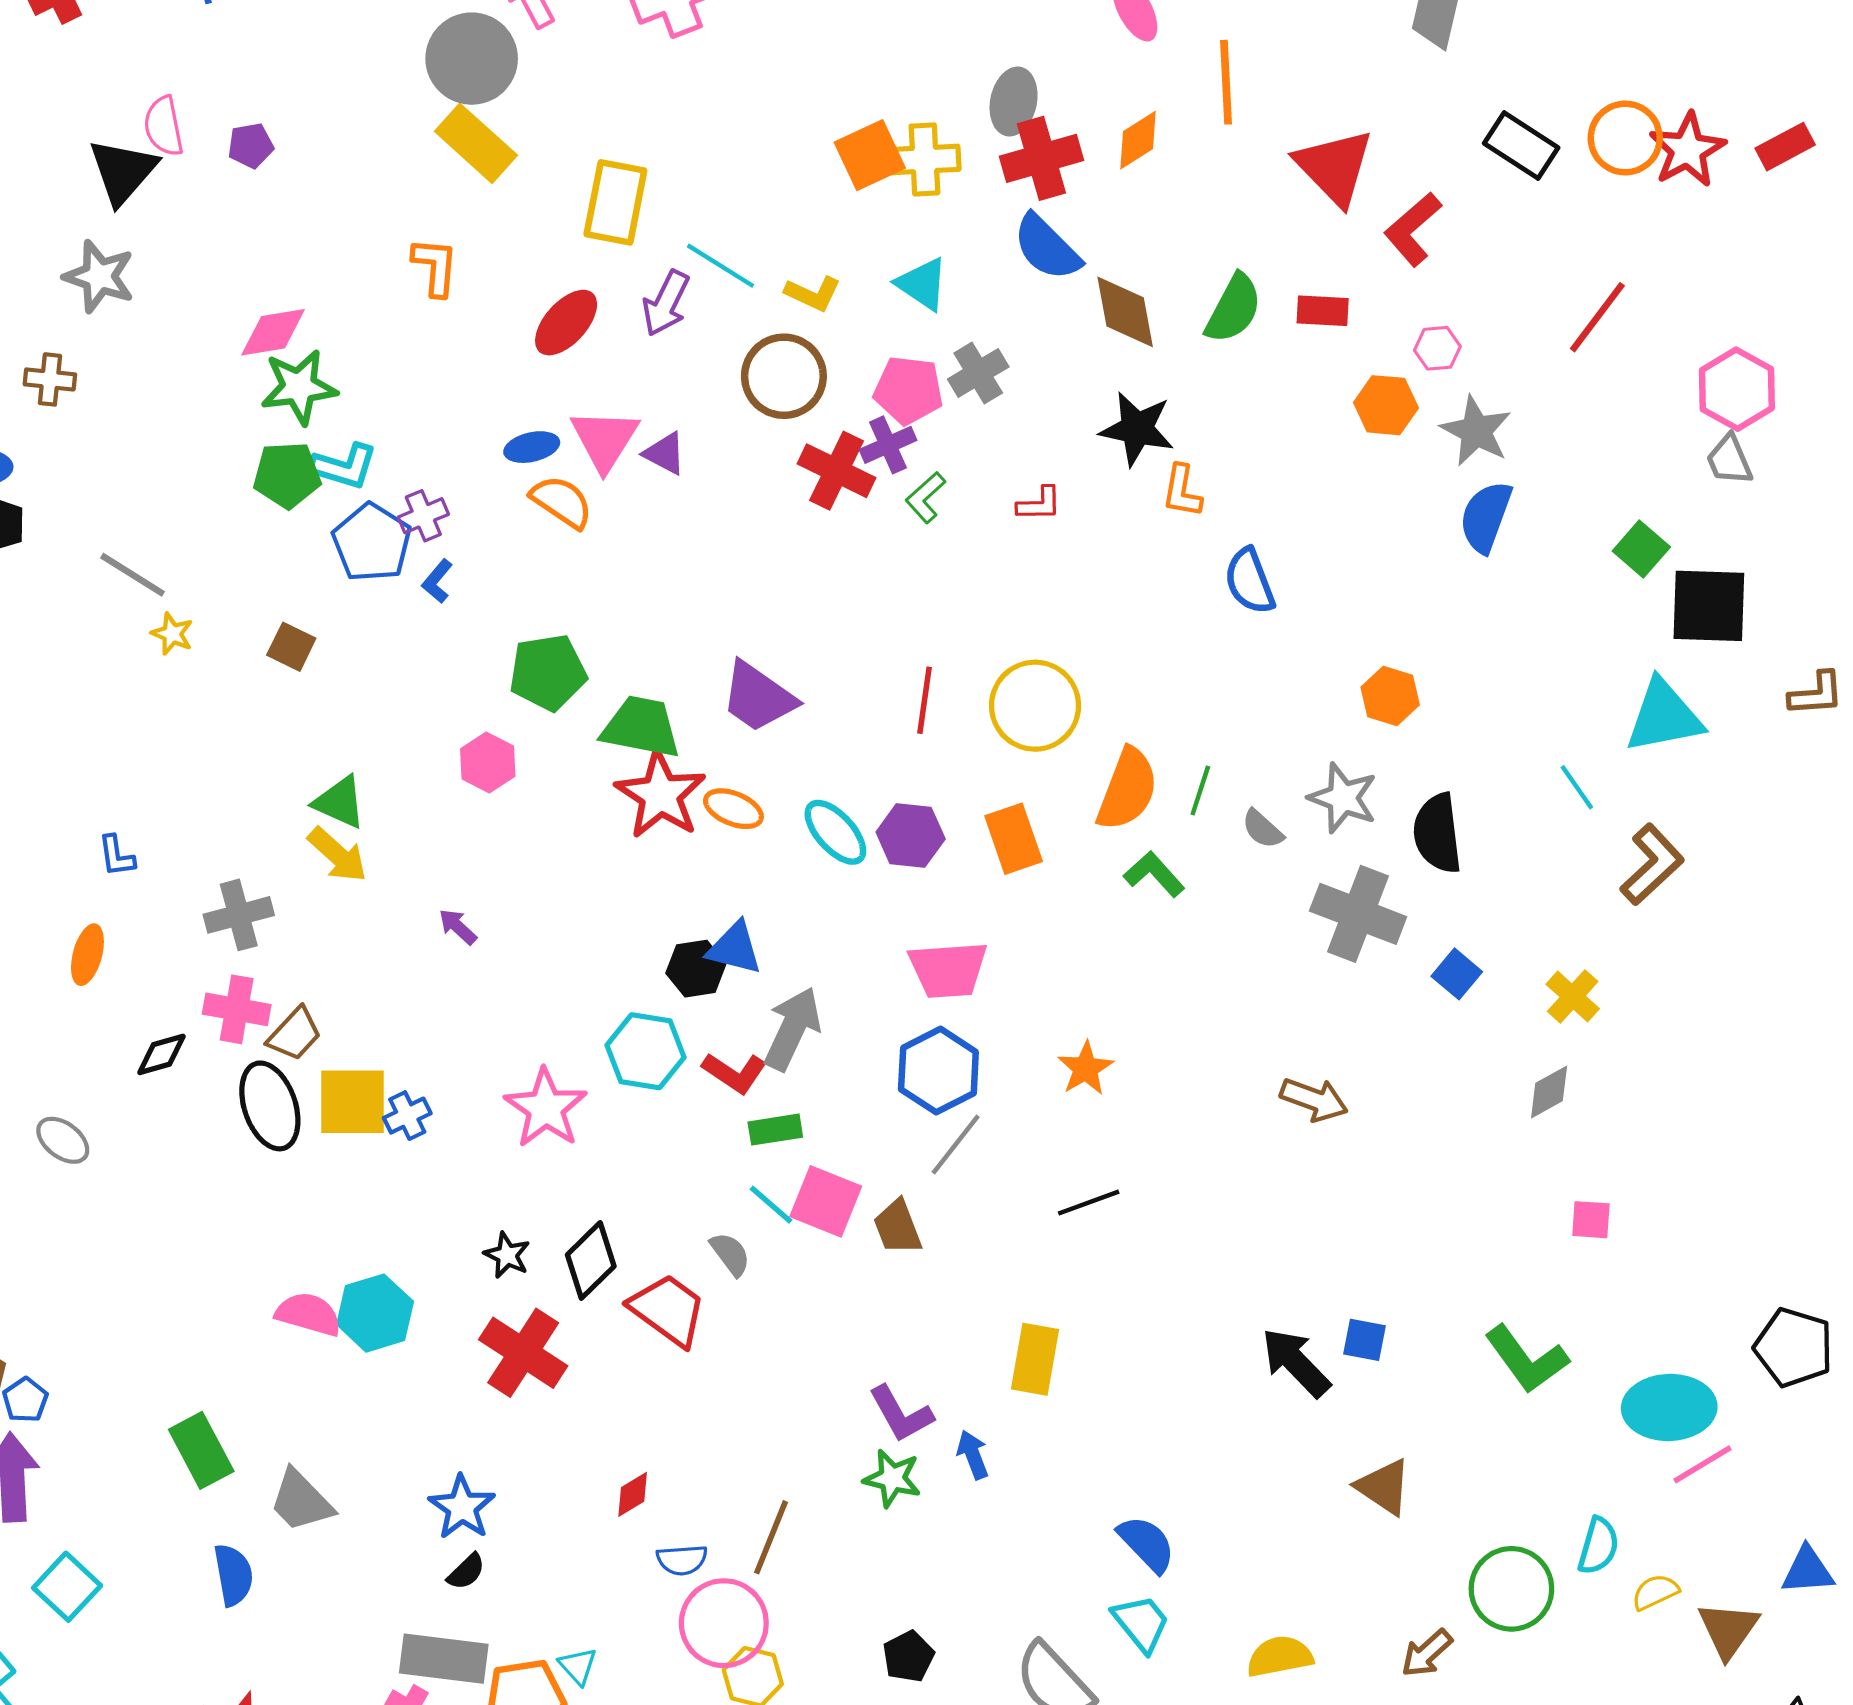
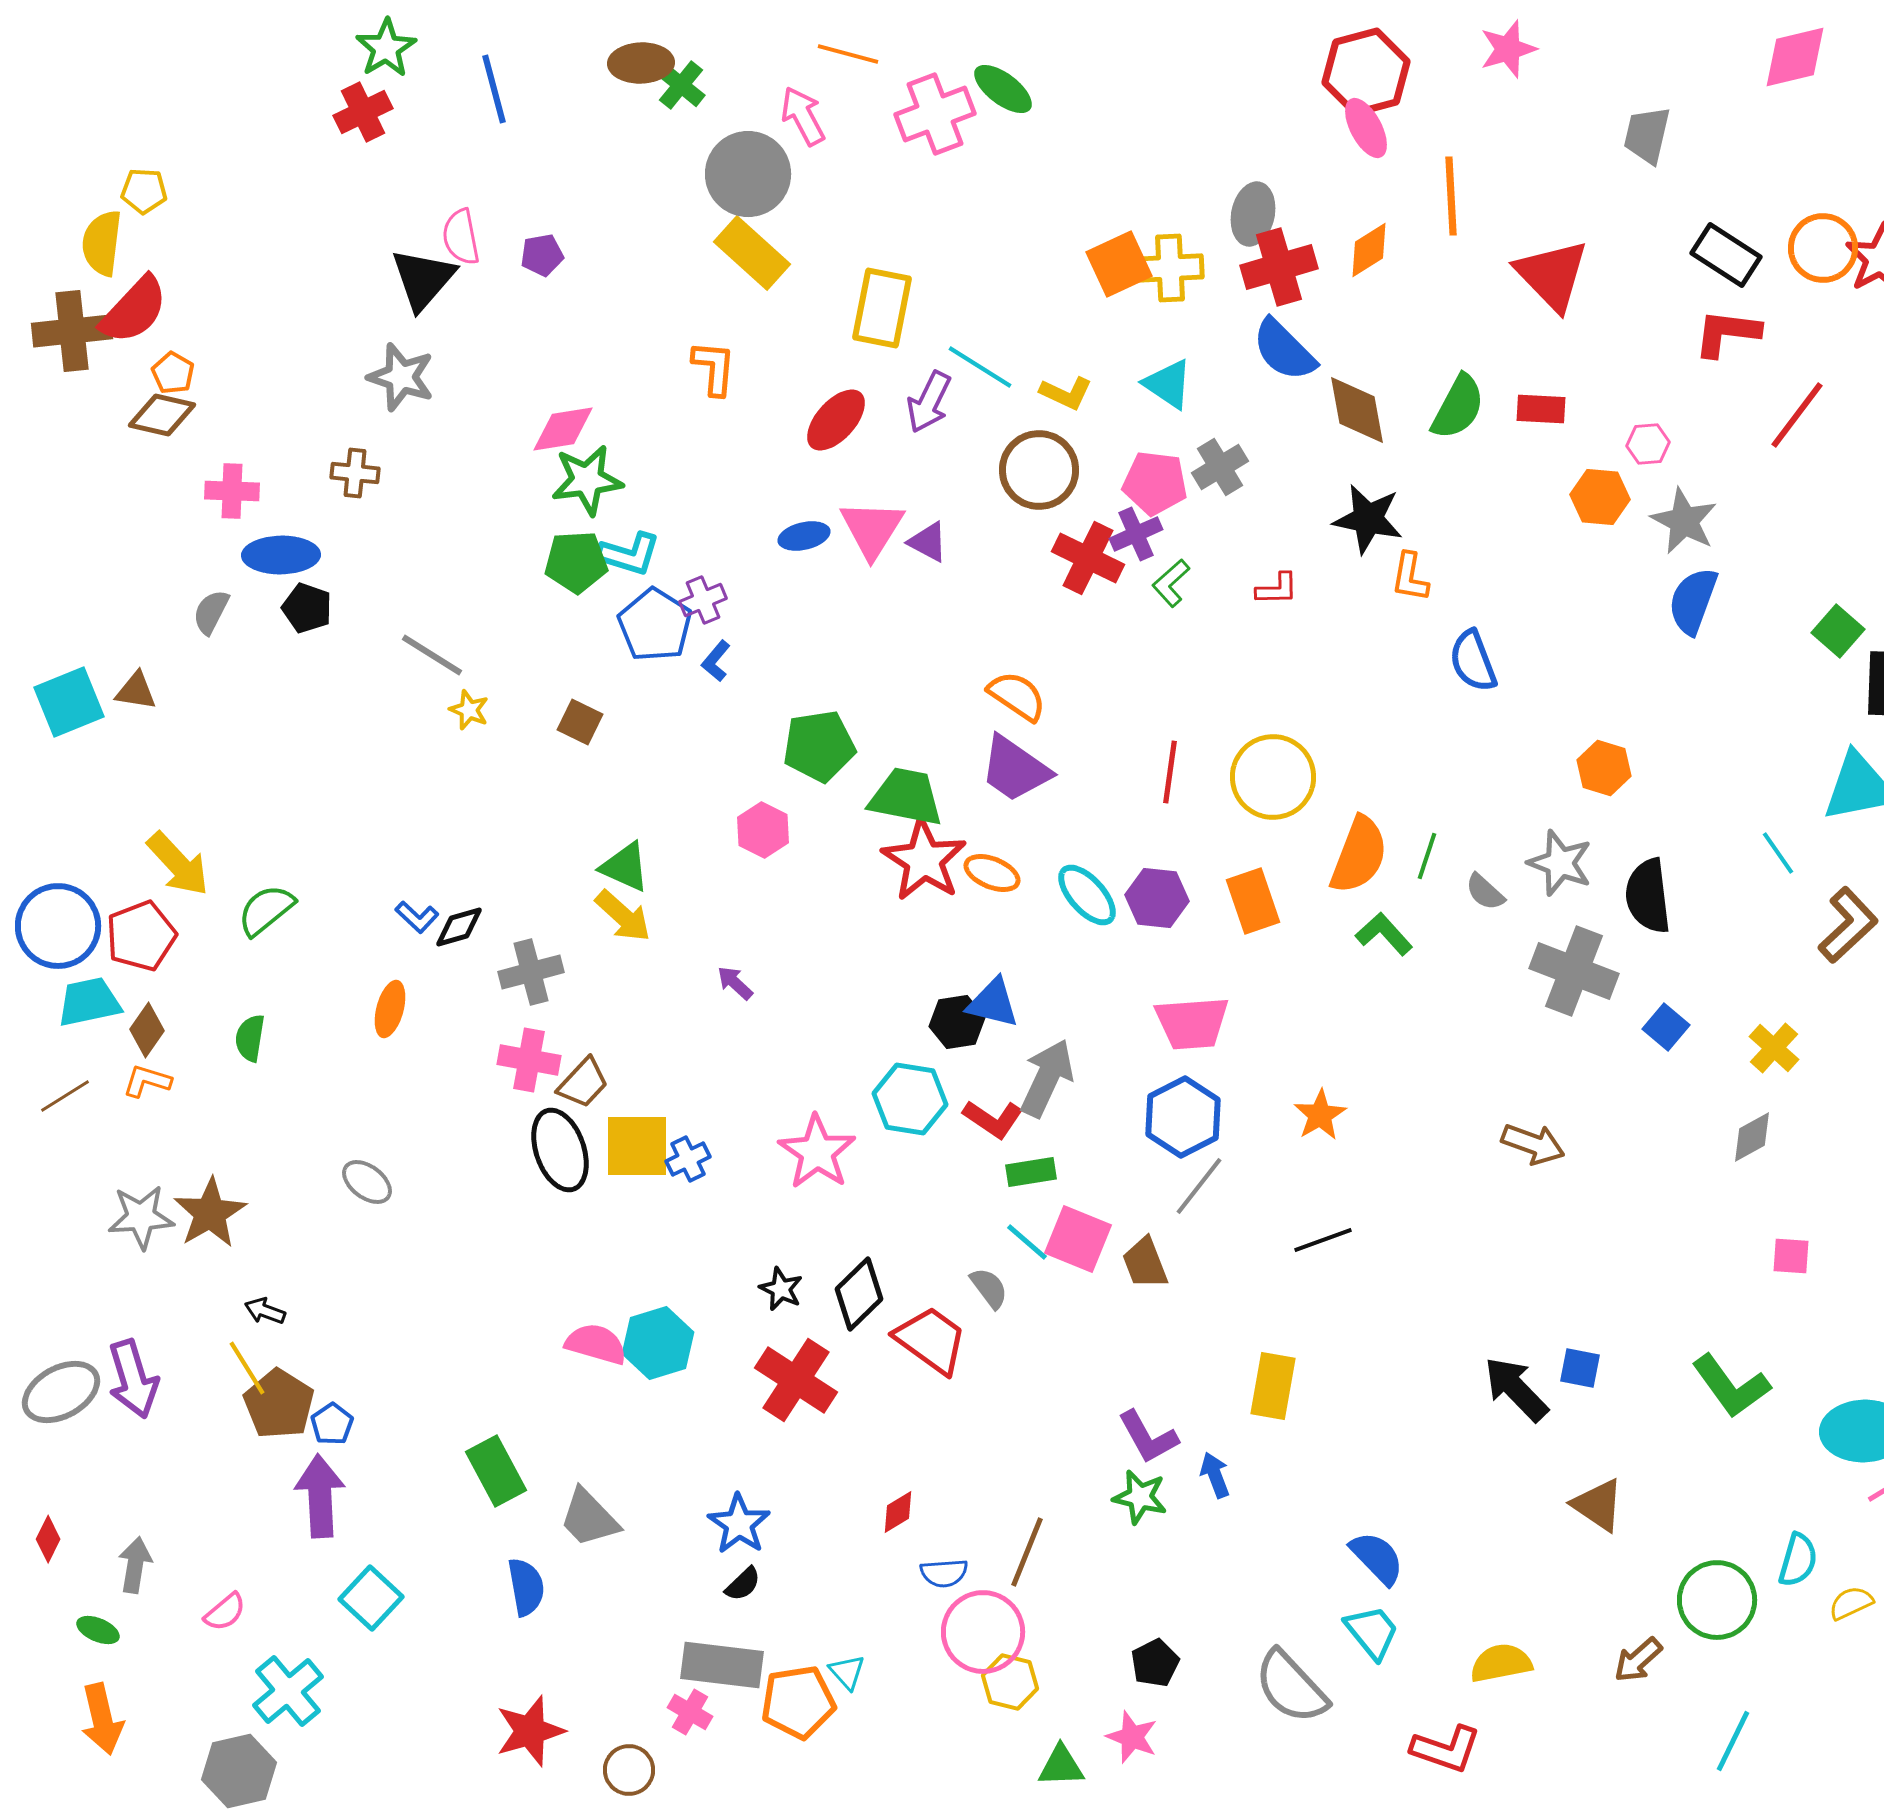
red L-shape: (1413, 229) -> (1727, 333), moved, turned 48
orange semicircle: (562, 502) -> (1017, 696), moved
blue L-shape: (116, 856) -> (417, 917), turned -39
black diamond: (162, 1054) -> (459, 927), moved

